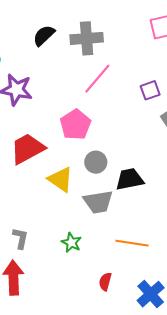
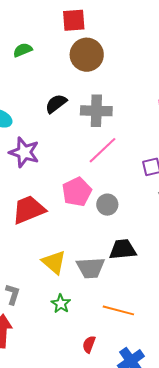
gray circle: (96, 162) -> (107, 205), moved
yellow triangle: (61, 179) -> (54, 262), moved

